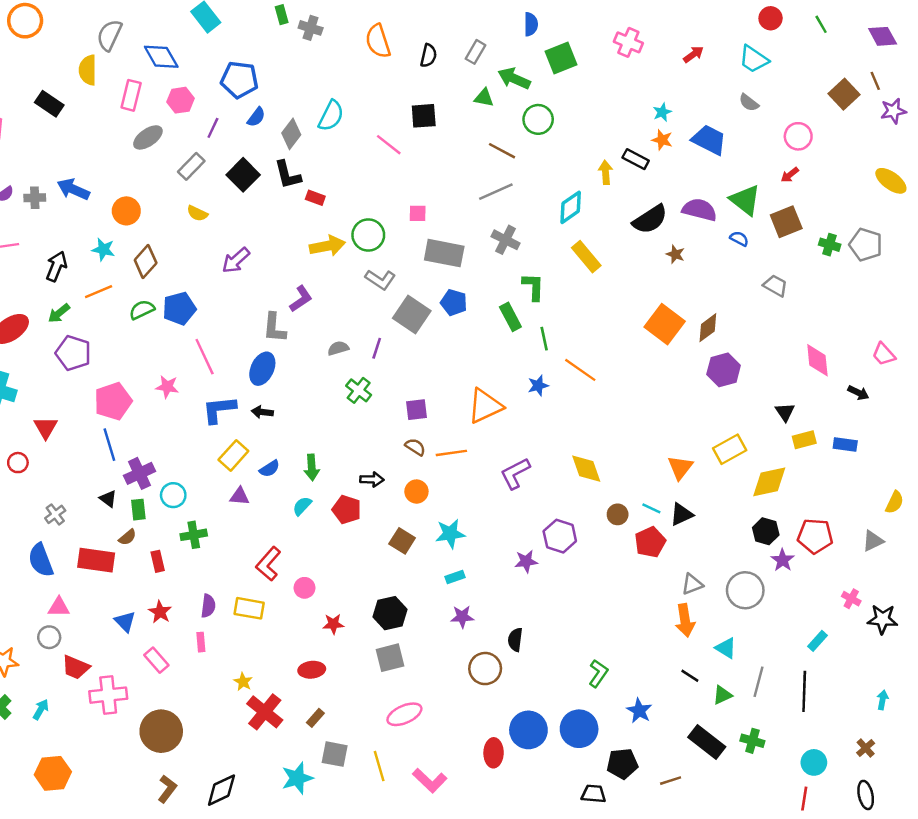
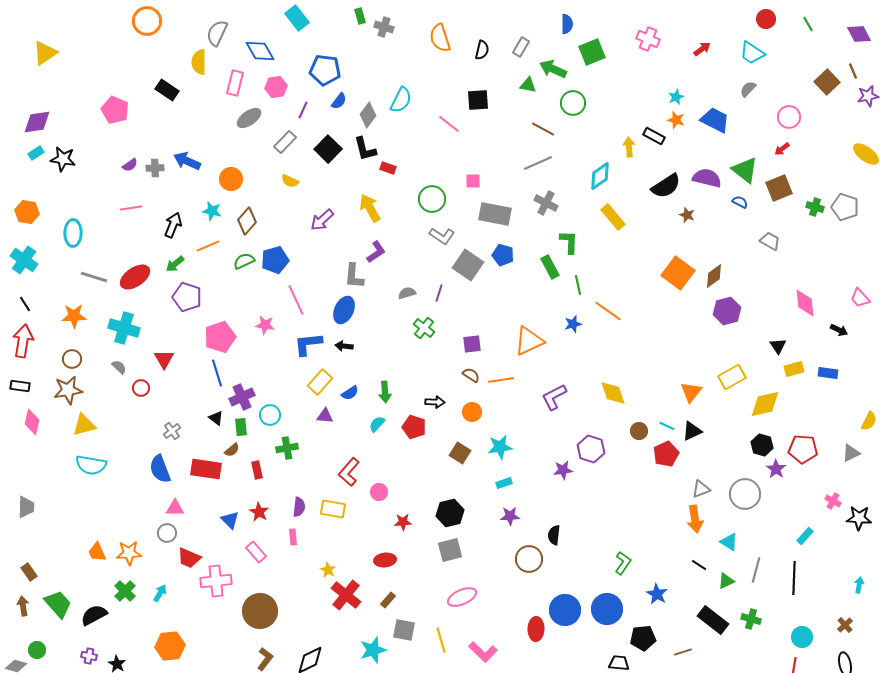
gray semicircle: (749, 103) -> (748, 89), turned 96
yellow arrow: (327, 246) -> (370, 208), moved, turned -108

